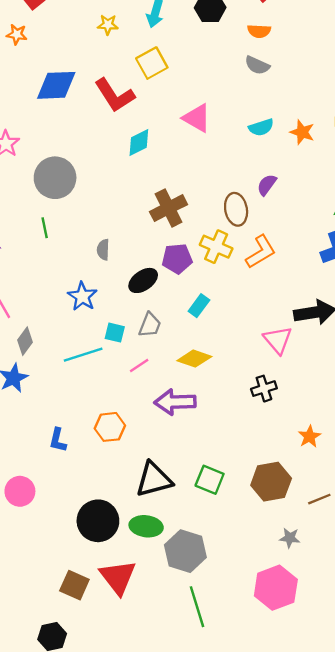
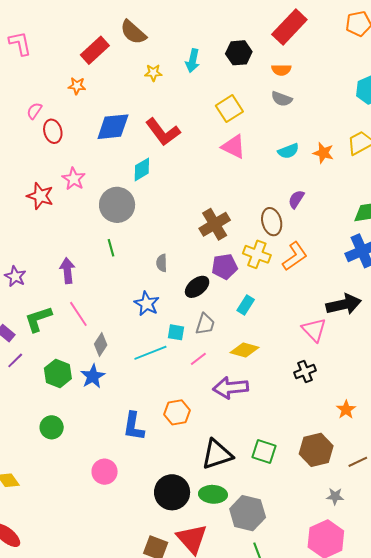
yellow square: (152, 63) -> (229, 109), moved
cyan diamond: (139, 143) -> (142, 169), moved
blue L-shape: (58, 440) -> (134, 426), size x1.4

